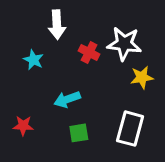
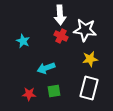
white arrow: (57, 25) -> (60, 15), moved
yellow star: (142, 77) -> (90, 59), moved
red star: (23, 126) -> (29, 94), moved

